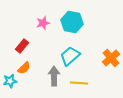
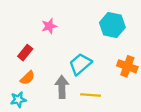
cyan hexagon: (72, 22) -> (112, 25), moved
orange cross: (111, 58) -> (127, 66), turned -30
cyan star: (10, 81) -> (18, 100), moved

